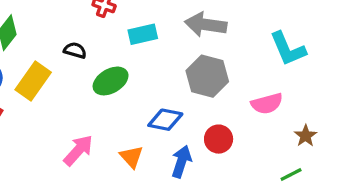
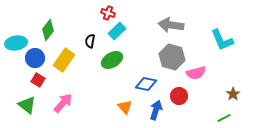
cyan rectangle: (143, 34) -> (117, 31), moved, turned -30
black semicircle: (75, 50) -> (90, 41), turned -96
pink semicircle: (267, 104) -> (196, 73), moved
pink arrow: (78, 150) -> (63, 103), moved

